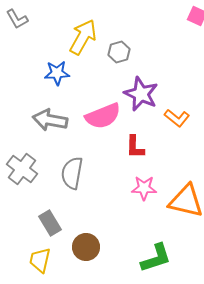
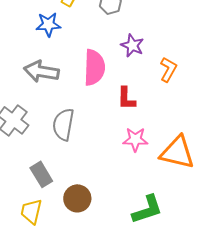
purple star: (141, 94) -> (132, 45), size x0.7
pink semicircle: (103, 116) -> (94, 67), turned -66
orange L-shape: (177, 118) -> (168, 69), turned -100

